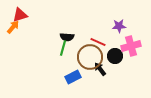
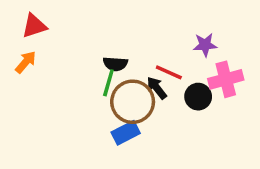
orange arrow: (13, 27) -> (26, 62), moved
brown circle: (90, 57) -> (133, 102), moved
black arrow: (100, 69) -> (157, 88), moved

